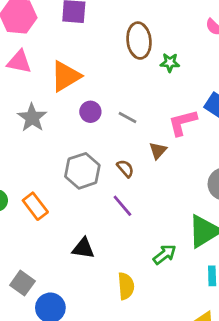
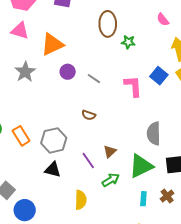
pink L-shape: (183, 123) -> (133, 86), turned 95
brown triangle: (158, 151) -> (110, 151), moved
brown semicircle: (125, 169) -> (89, 115), turned 144
gray hexagon: (82, 171) -> (54, 140), moved
purple line: (122, 206) -> (88, 161), moved

